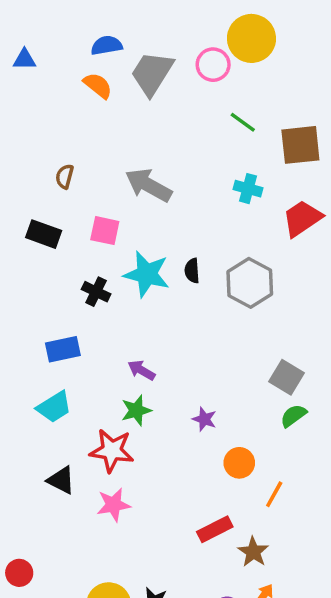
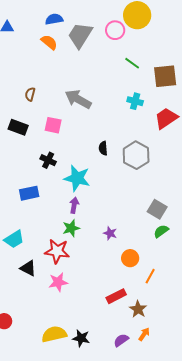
cyan star: (147, 274) -> (77, 178), moved
purple arrow: (141, 370) -> (74, 205), turned 70
cyan trapezoid: (54, 407) -> (14, 239), moved

